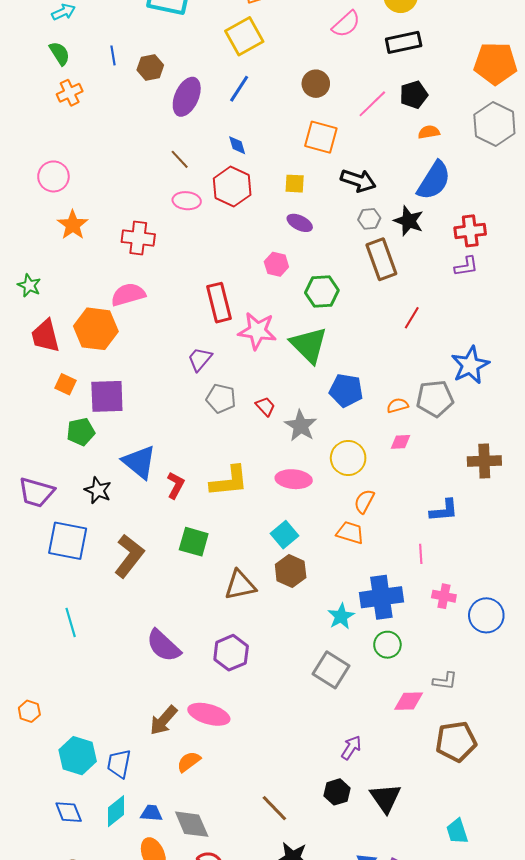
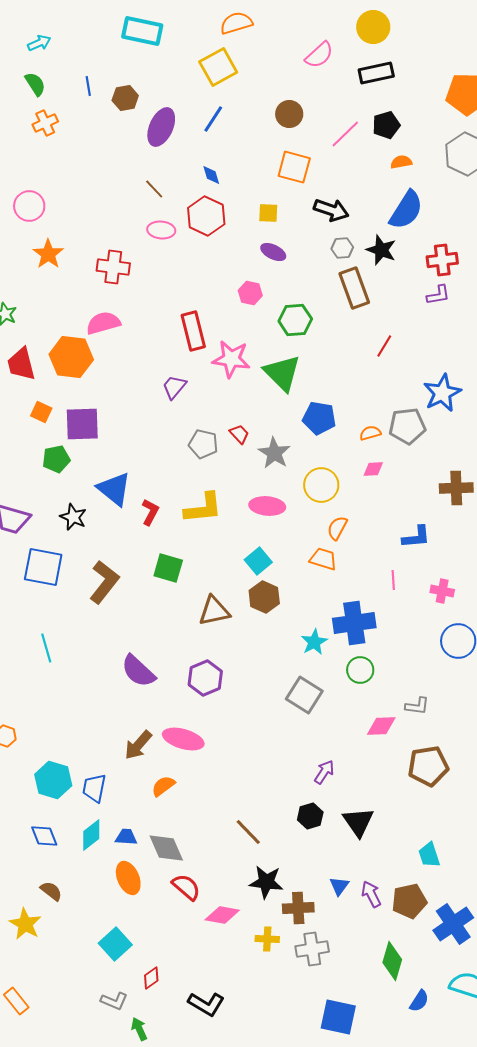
gray pentagon: (221, 398) -> (203, 444), moved
pink cross: (444, 596) -> (442, 591), moved

